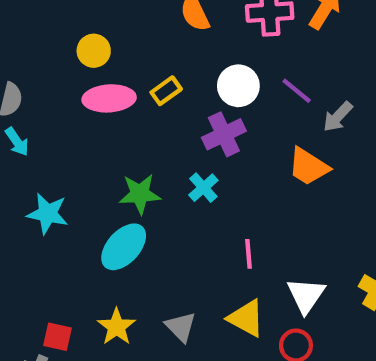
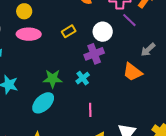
yellow circle: (94, 51) -> (24, 11), moved
purple line: (297, 91) -> (129, 20), moved
pink ellipse: (109, 98) -> (29, 34), moved
pink line: (248, 254) -> (90, 110), moved

